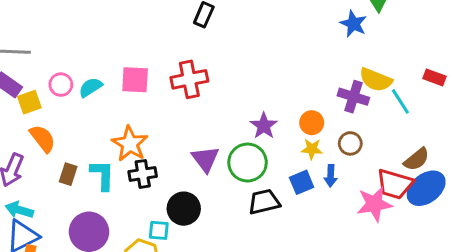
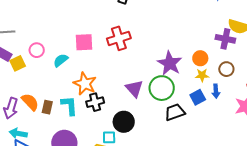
cyan semicircle: (91, 87) -> (61, 60), moved
purple star: (264, 126) -> (170, 63), size x1.4
orange semicircle: (43, 139) -> (30, 102), moved

